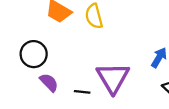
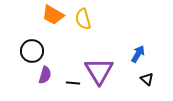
purple semicircle: (49, 82) -> (45, 75), turned 60

